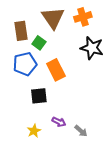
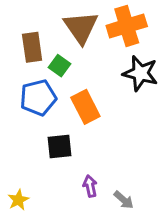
orange cross: (83, 17) -> (127, 26), size x1.4
purple arrow: (59, 122) -> (90, 186), turned -128
yellow star: (34, 131) -> (18, 200), moved

